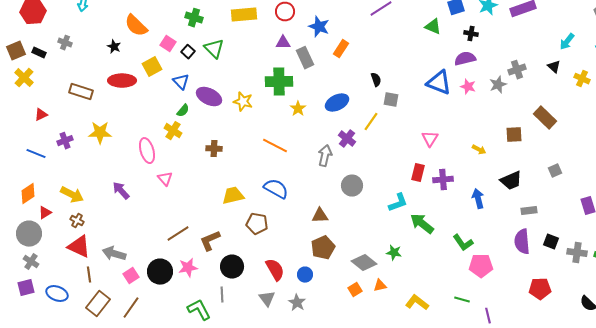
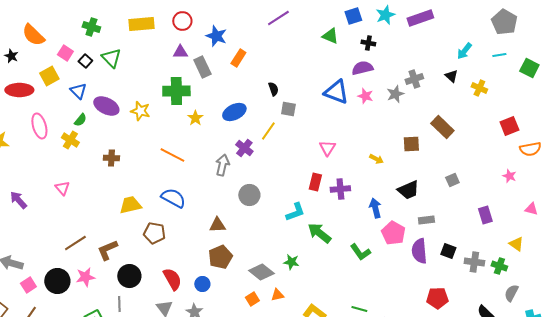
pink ellipse: (147, 151) -> (39, 126), moved
pink pentagon: (481, 266) -> (393, 233), moved, turned 30

